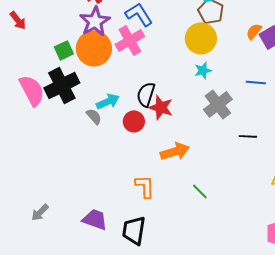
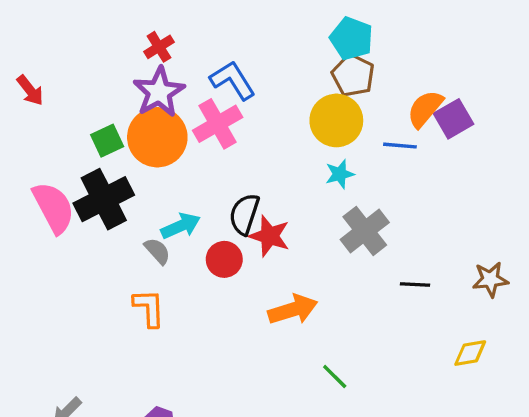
orange semicircle: (254, 31) -> (425, 109), size x1.4
blue line: (256, 82) -> (400, 146), moved
orange L-shape: (145, 186) -> (149, 308), moved

